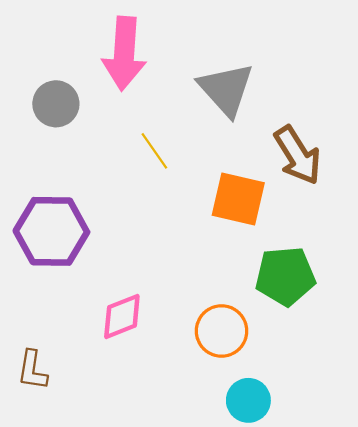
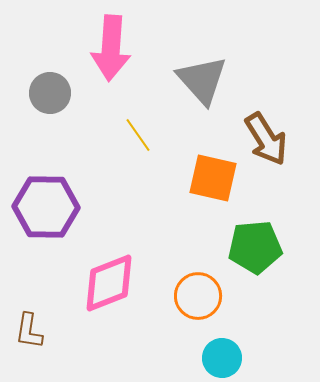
pink diamond: (122, 316) -> (109, 283), size x1.4

